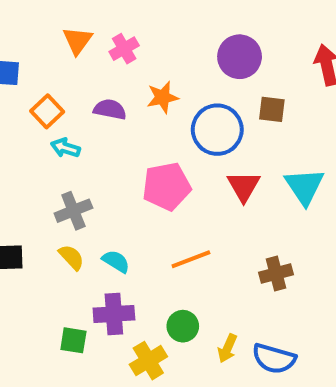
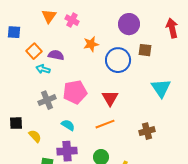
pink cross: (124, 49) -> (72, 20), turned -32
purple semicircle: (110, 109) -> (56, 55), moved
pink pentagon: (167, 186) -> (75, 92), moved
red triangle: (244, 186) -> (110, 98), moved
yellow semicircle: (71, 257) -> (35, 136), moved

